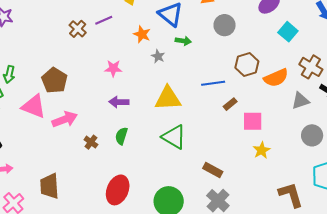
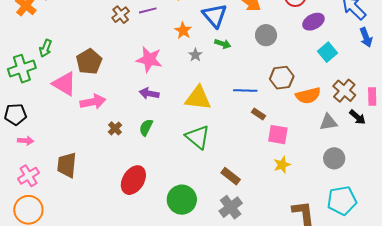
pink star: (113, 68) -> (149, 60), size x1.5
brown rectangle: (230, 104) -> (259, 114), turned 64

